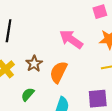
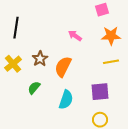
pink arrow: (71, 39) -> (75, 36), size x0.6

